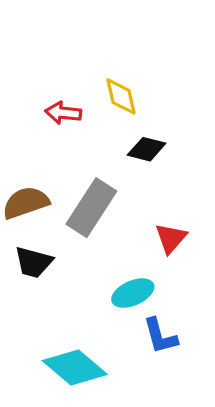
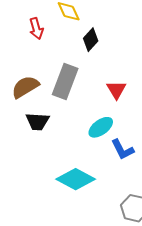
red arrow: (63, 113) -> (36, 28), turned -100
black diamond: (147, 149) -> (91, 40), turned -50

